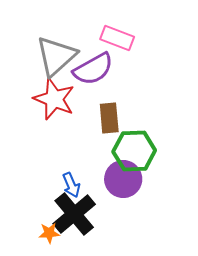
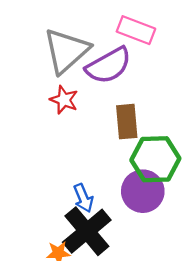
red star: (54, 99) -> (64, 100), size x0.6

